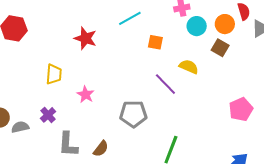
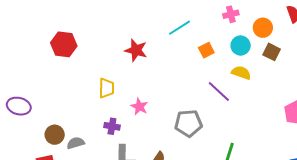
orange circle: (225, 24) -> (263, 28), moved
cyan circle: (197, 26) -> (241, 46), moved
orange square: (155, 42) -> (206, 50), turned -35
purple cross: (48, 115) -> (112, 126), moved, turned -35

